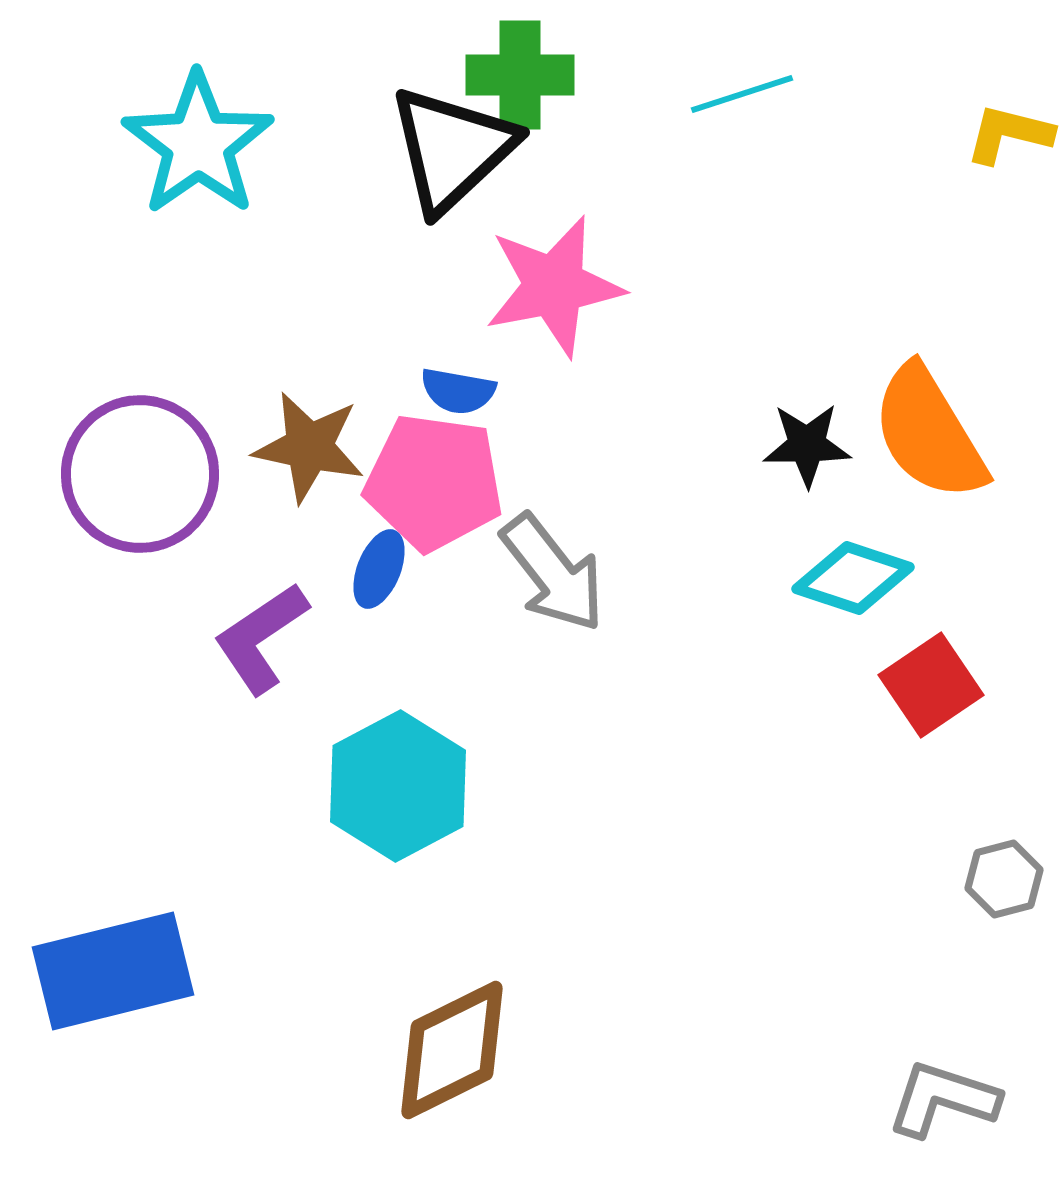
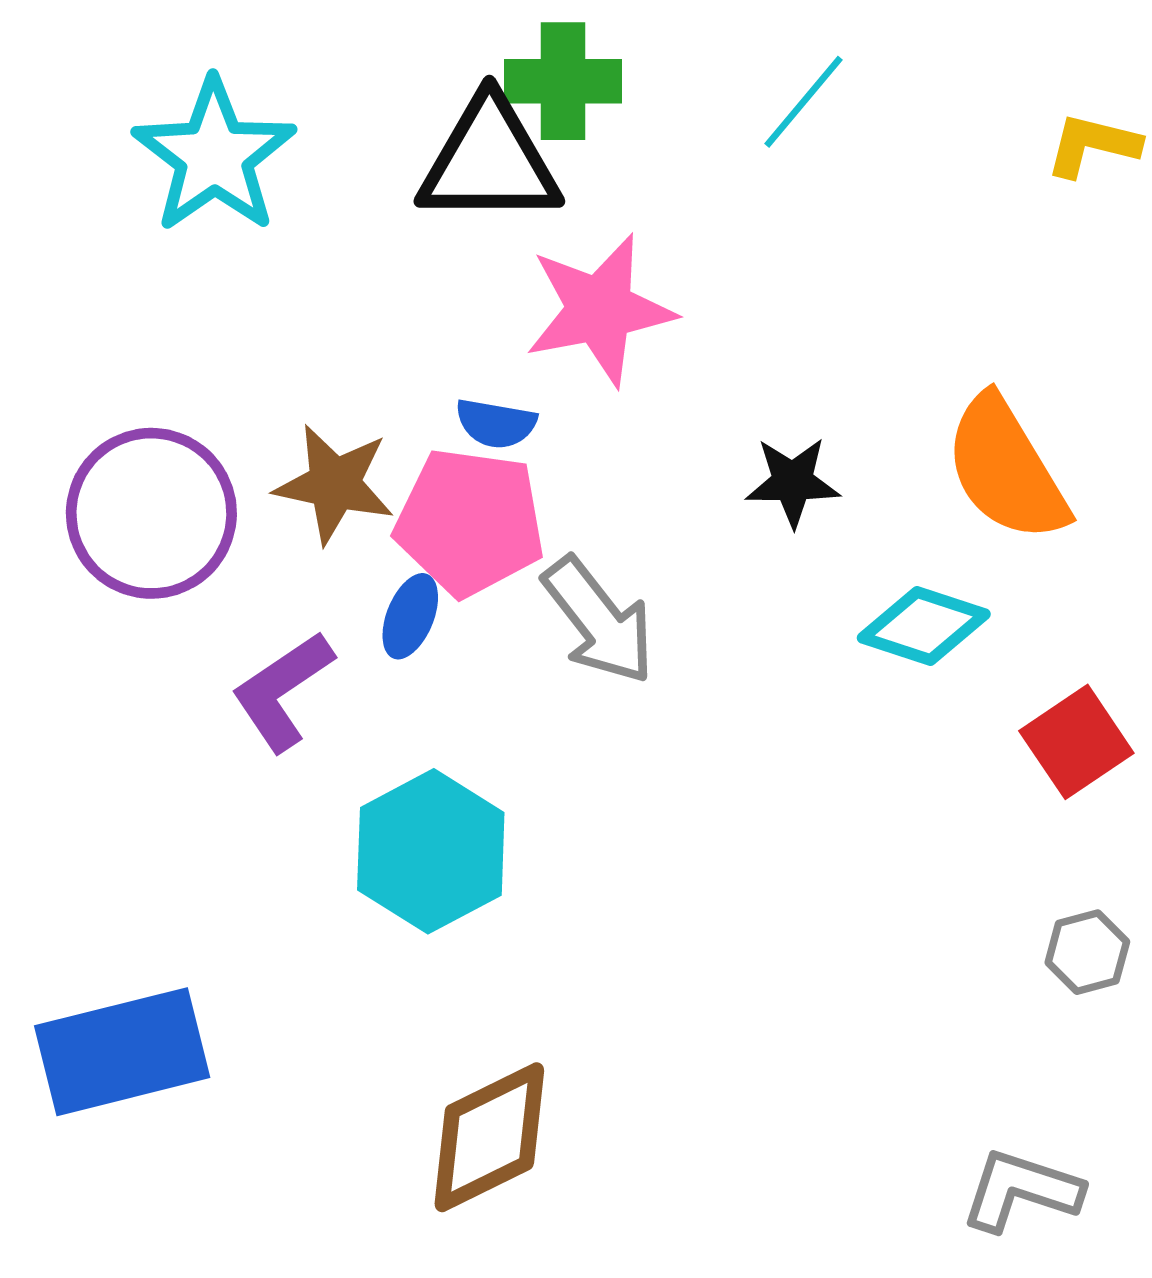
cyan line: (742, 94) -> (803, 102), turned -32
black triangle: (452, 149) -> (489, 161), turned 43
black star: (807, 445) -> (793, 482), moved
red square: (931, 685) -> (1076, 742), moved

